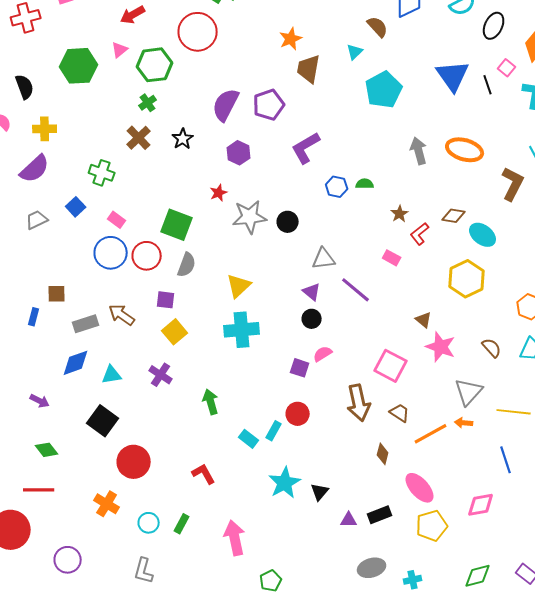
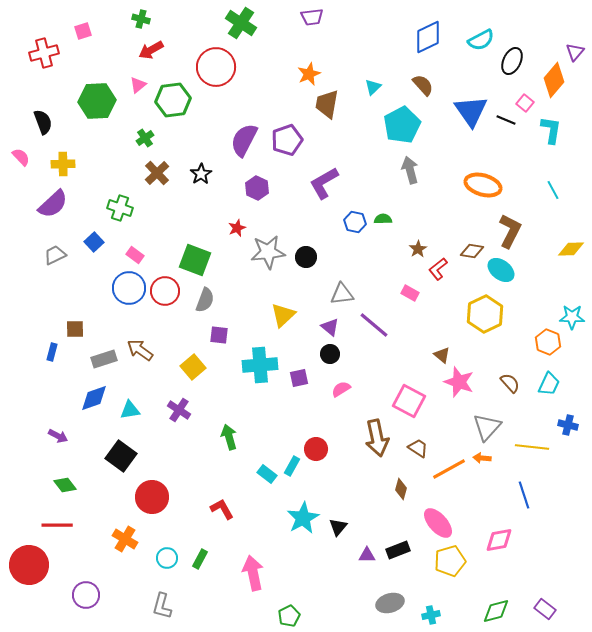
brown semicircle: (378, 27) -> (423, 85), moved
black line: (488, 85) -> (506, 120), turned -48
green cross: (148, 103) -> (145, 138), moved
gray arrow: (419, 151) -> (410, 170), moved
brown L-shape: (513, 184) -> (510, 231), moved
yellow triangle: (239, 286) -> (283, 315), moved
purple square: (166, 300) -> (219, 335), moved
purple square: (300, 368) -> (299, 378), moved, turned -30

